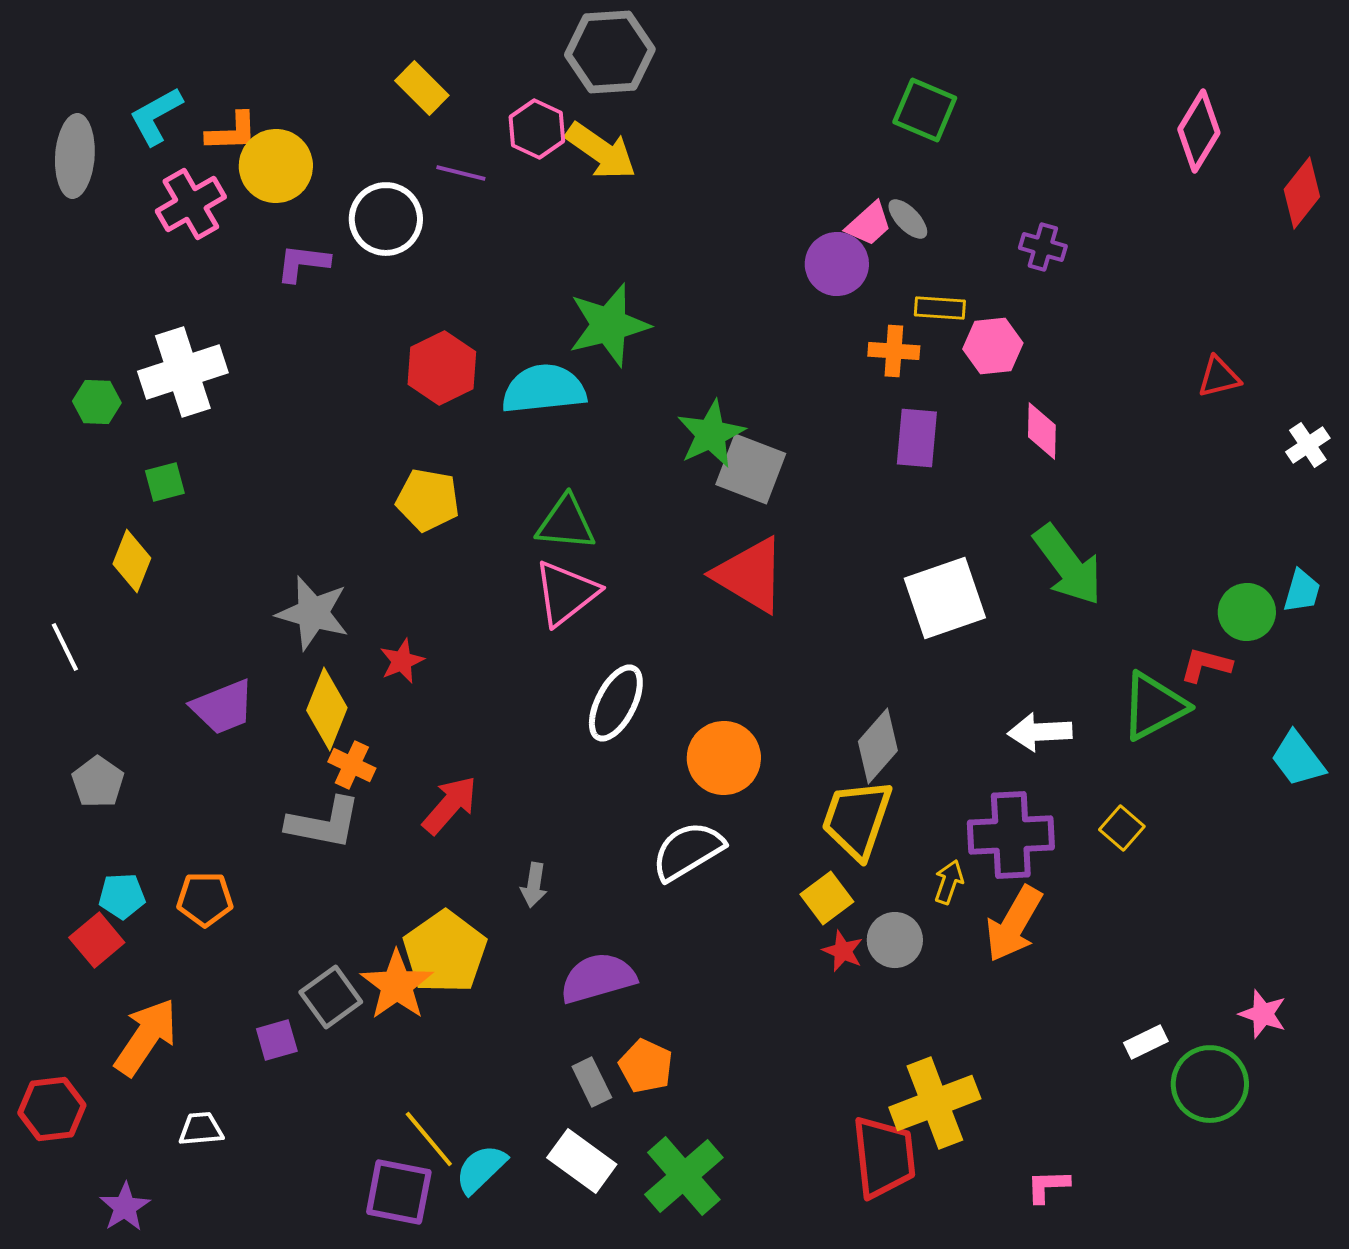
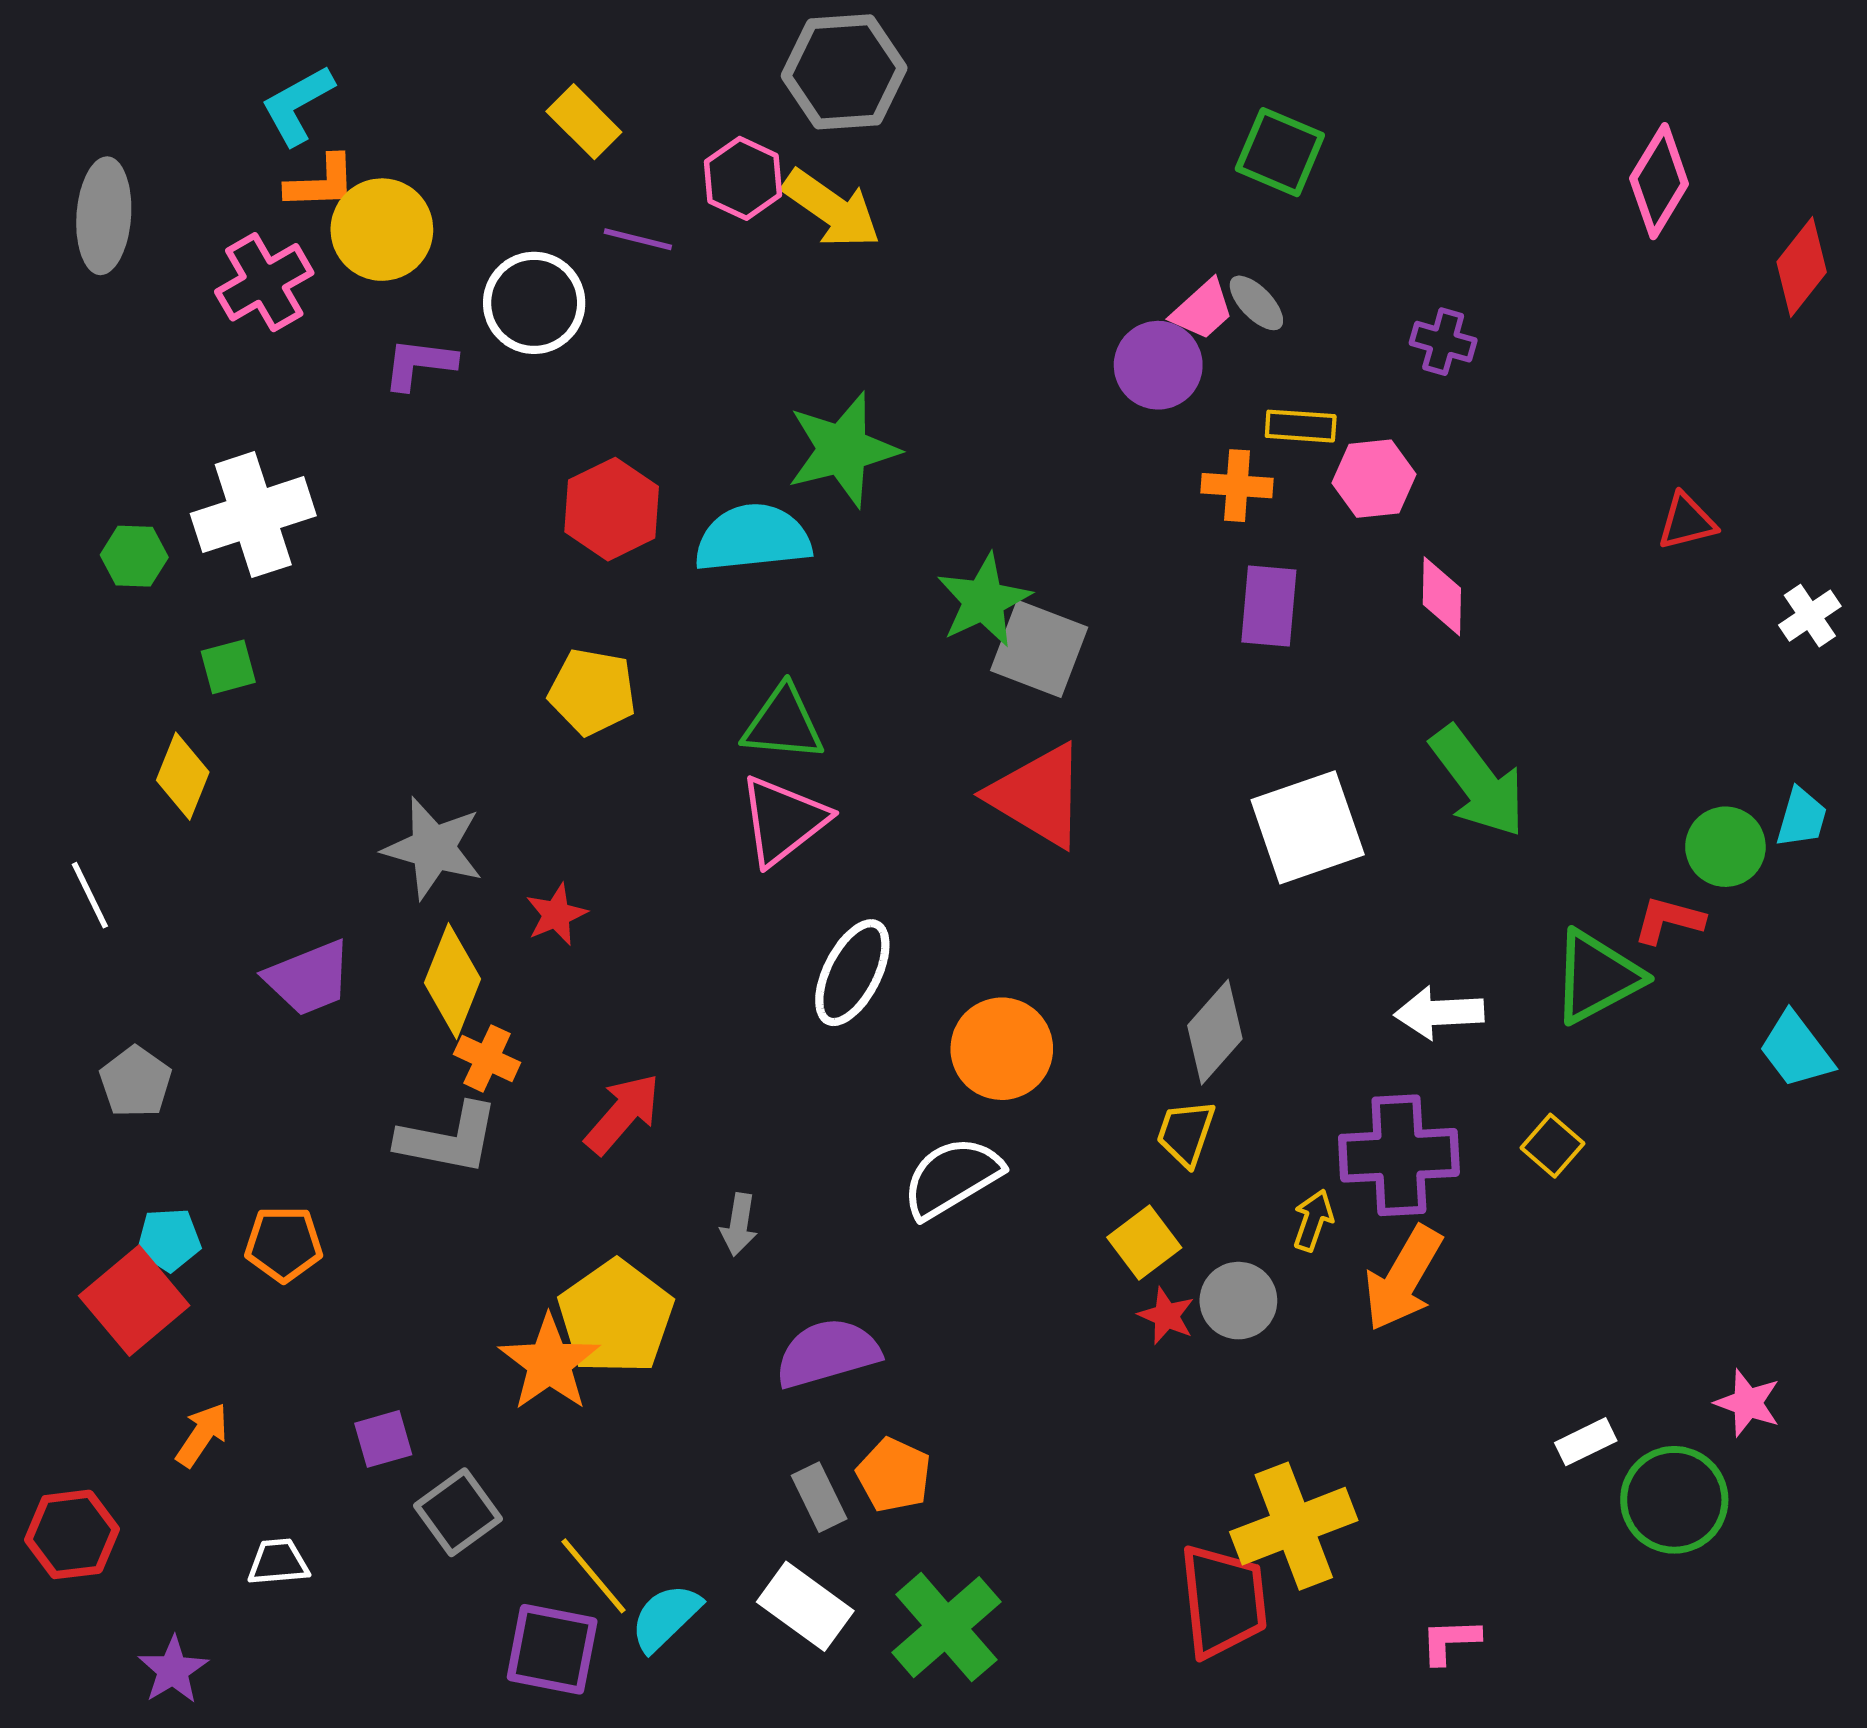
cyan L-shape: (156, 116) -> (297, 105), moved
yellow trapezoid: (857, 819) -> (1186, 1133), size x0.6
red square: (97, 940) -> (134, 1301), size x1.4
gray square: (331, 997) -> (458, 1512), moved
orange arrow: (146, 1037) -> (202, 1435), size x0.6

